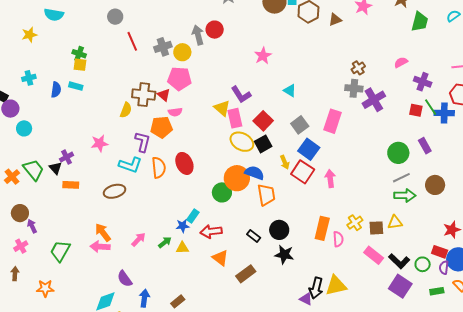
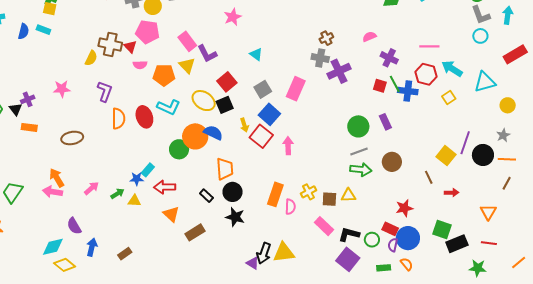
pink rectangle: (235, 118) -> (187, 41), moved, turned -30
orange pentagon: (161, 127) -> (164, 75), moved
cyan L-shape: (130, 165) -> (169, 107), moved
orange trapezoid: (266, 195) -> (225, 169), moved
black L-shape: (399, 261) -> (349, 234), turned 145

